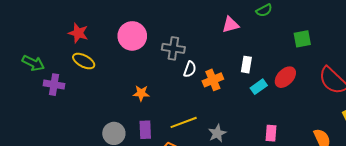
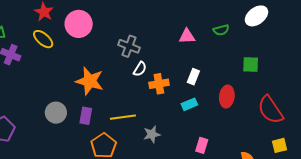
pink circle: (132, 36) -> (79, 24), moved
red ellipse: (285, 77) -> (227, 97), turned -50
cyan rectangle: (259, 87) -> (189, 104), moved
orange star: (141, 93) -> (90, 81), size x1.8

